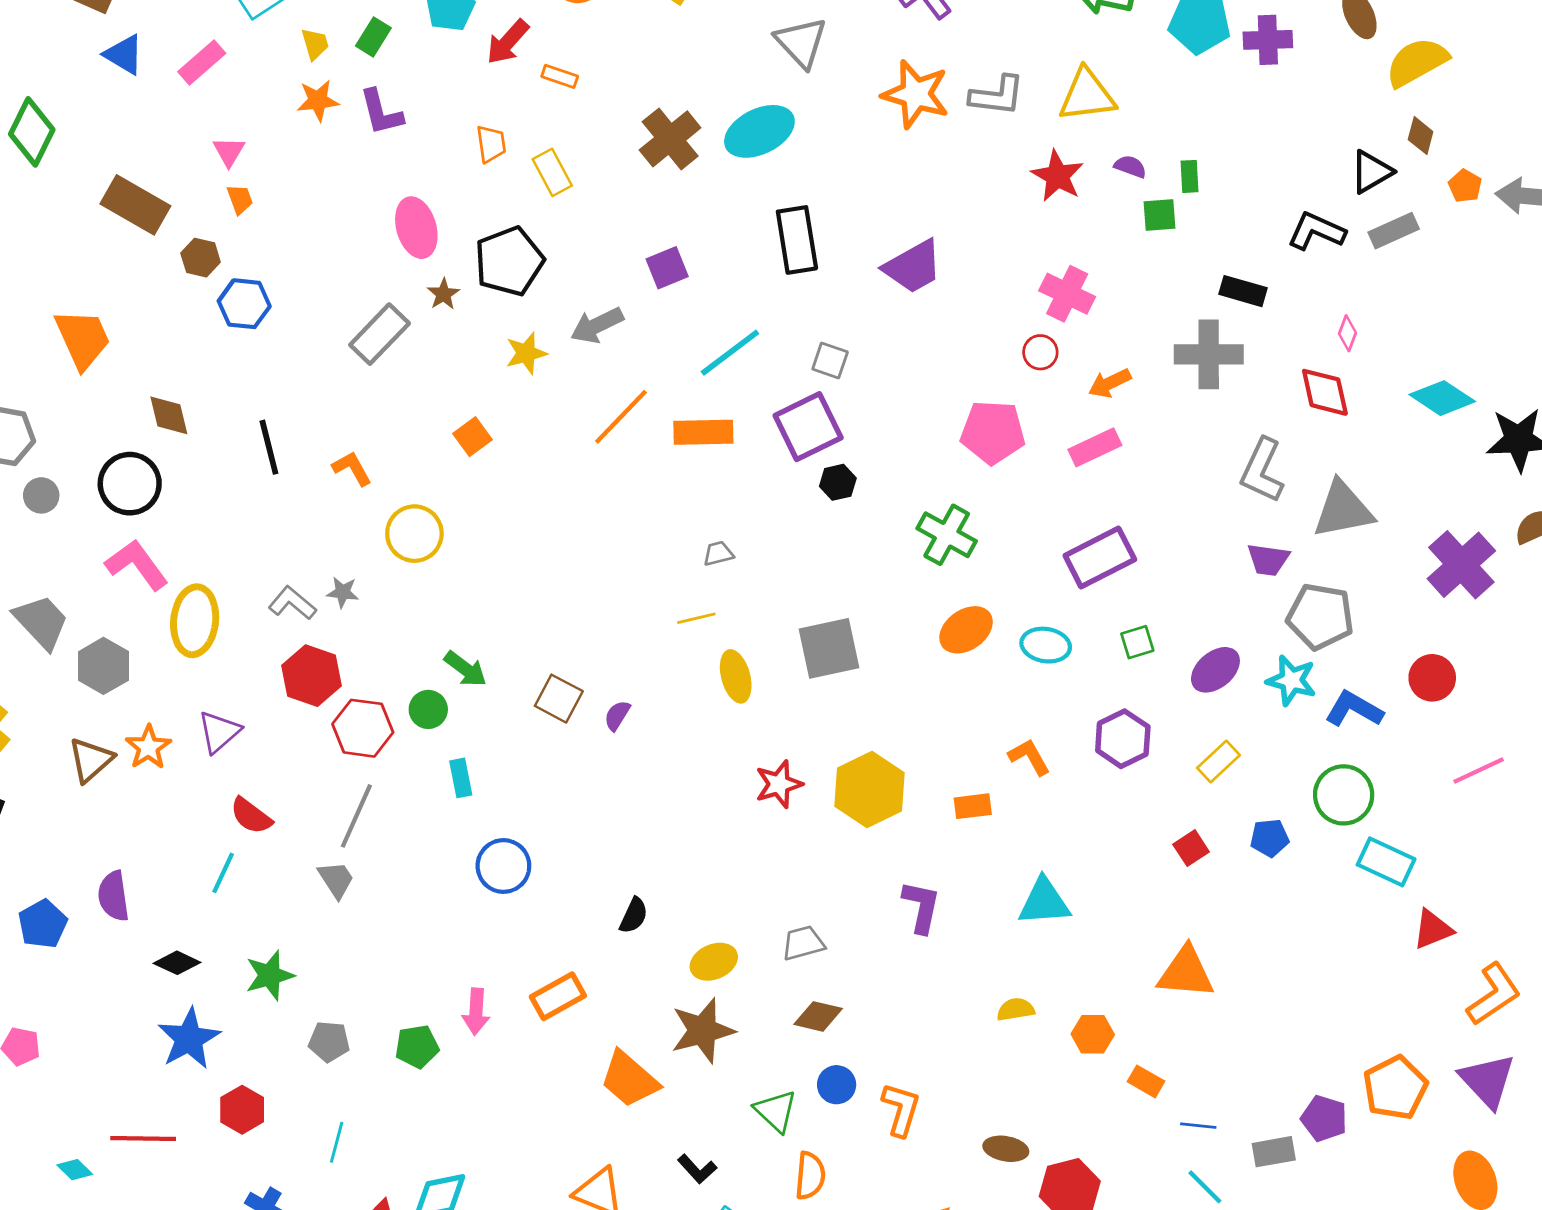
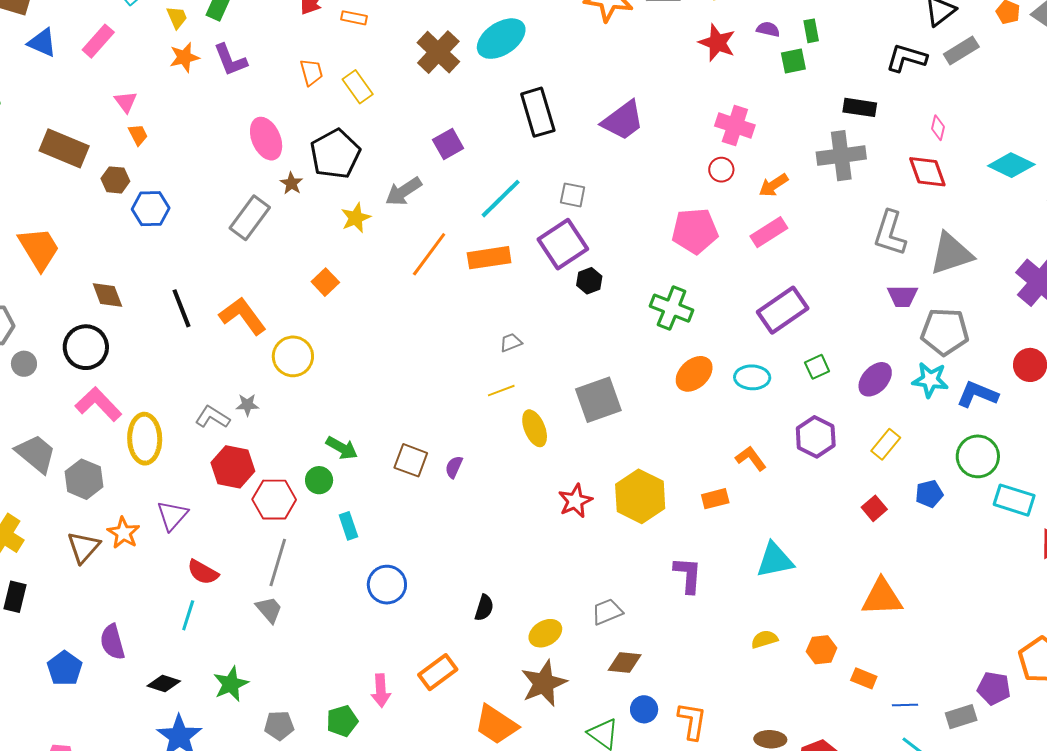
orange L-shape: (352, 468) -> (243, 316), size x1.6

